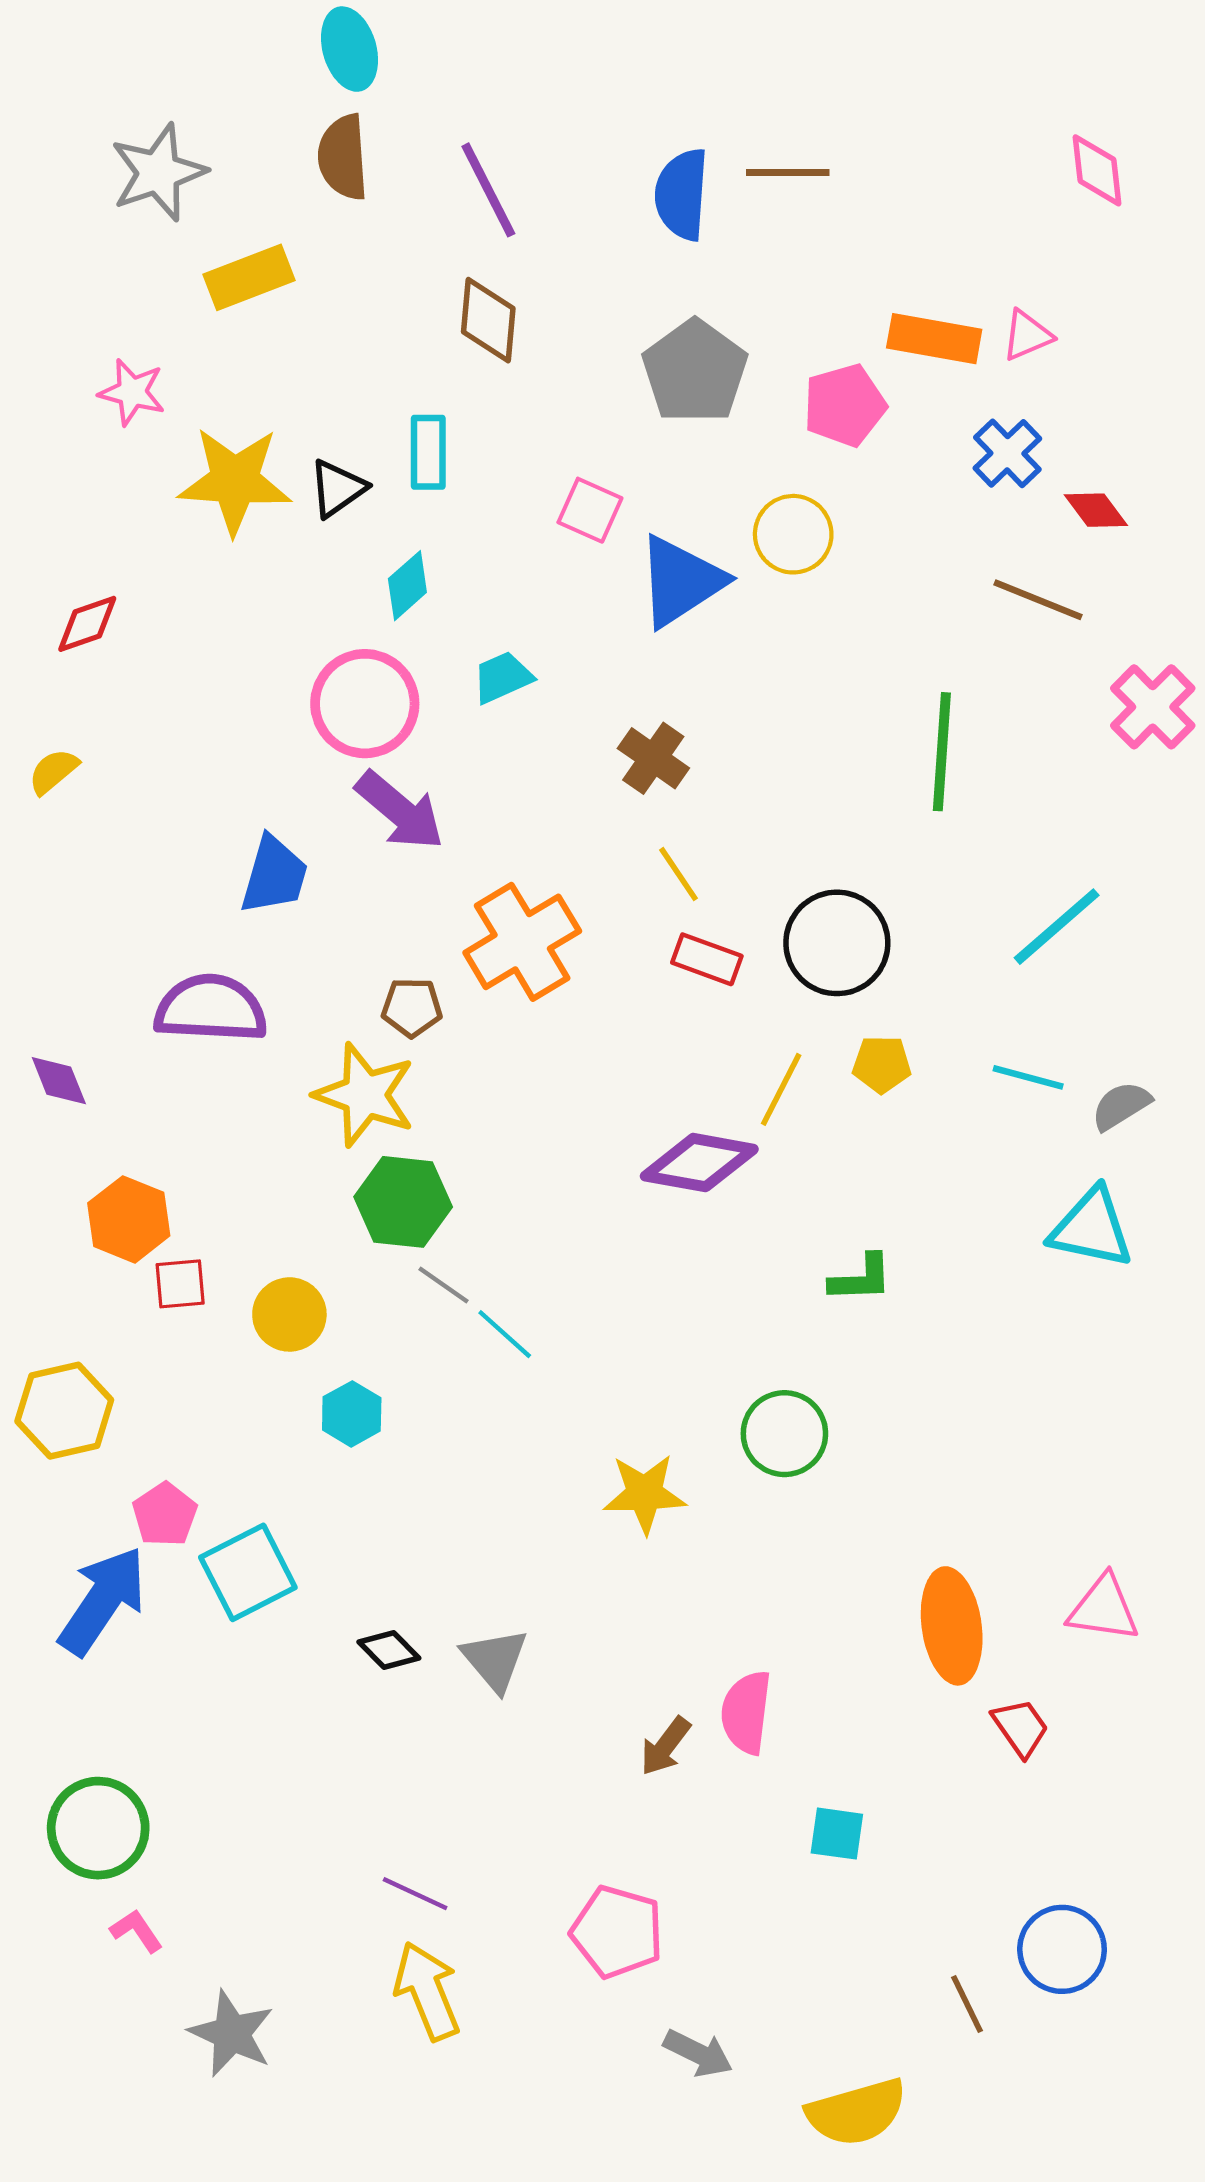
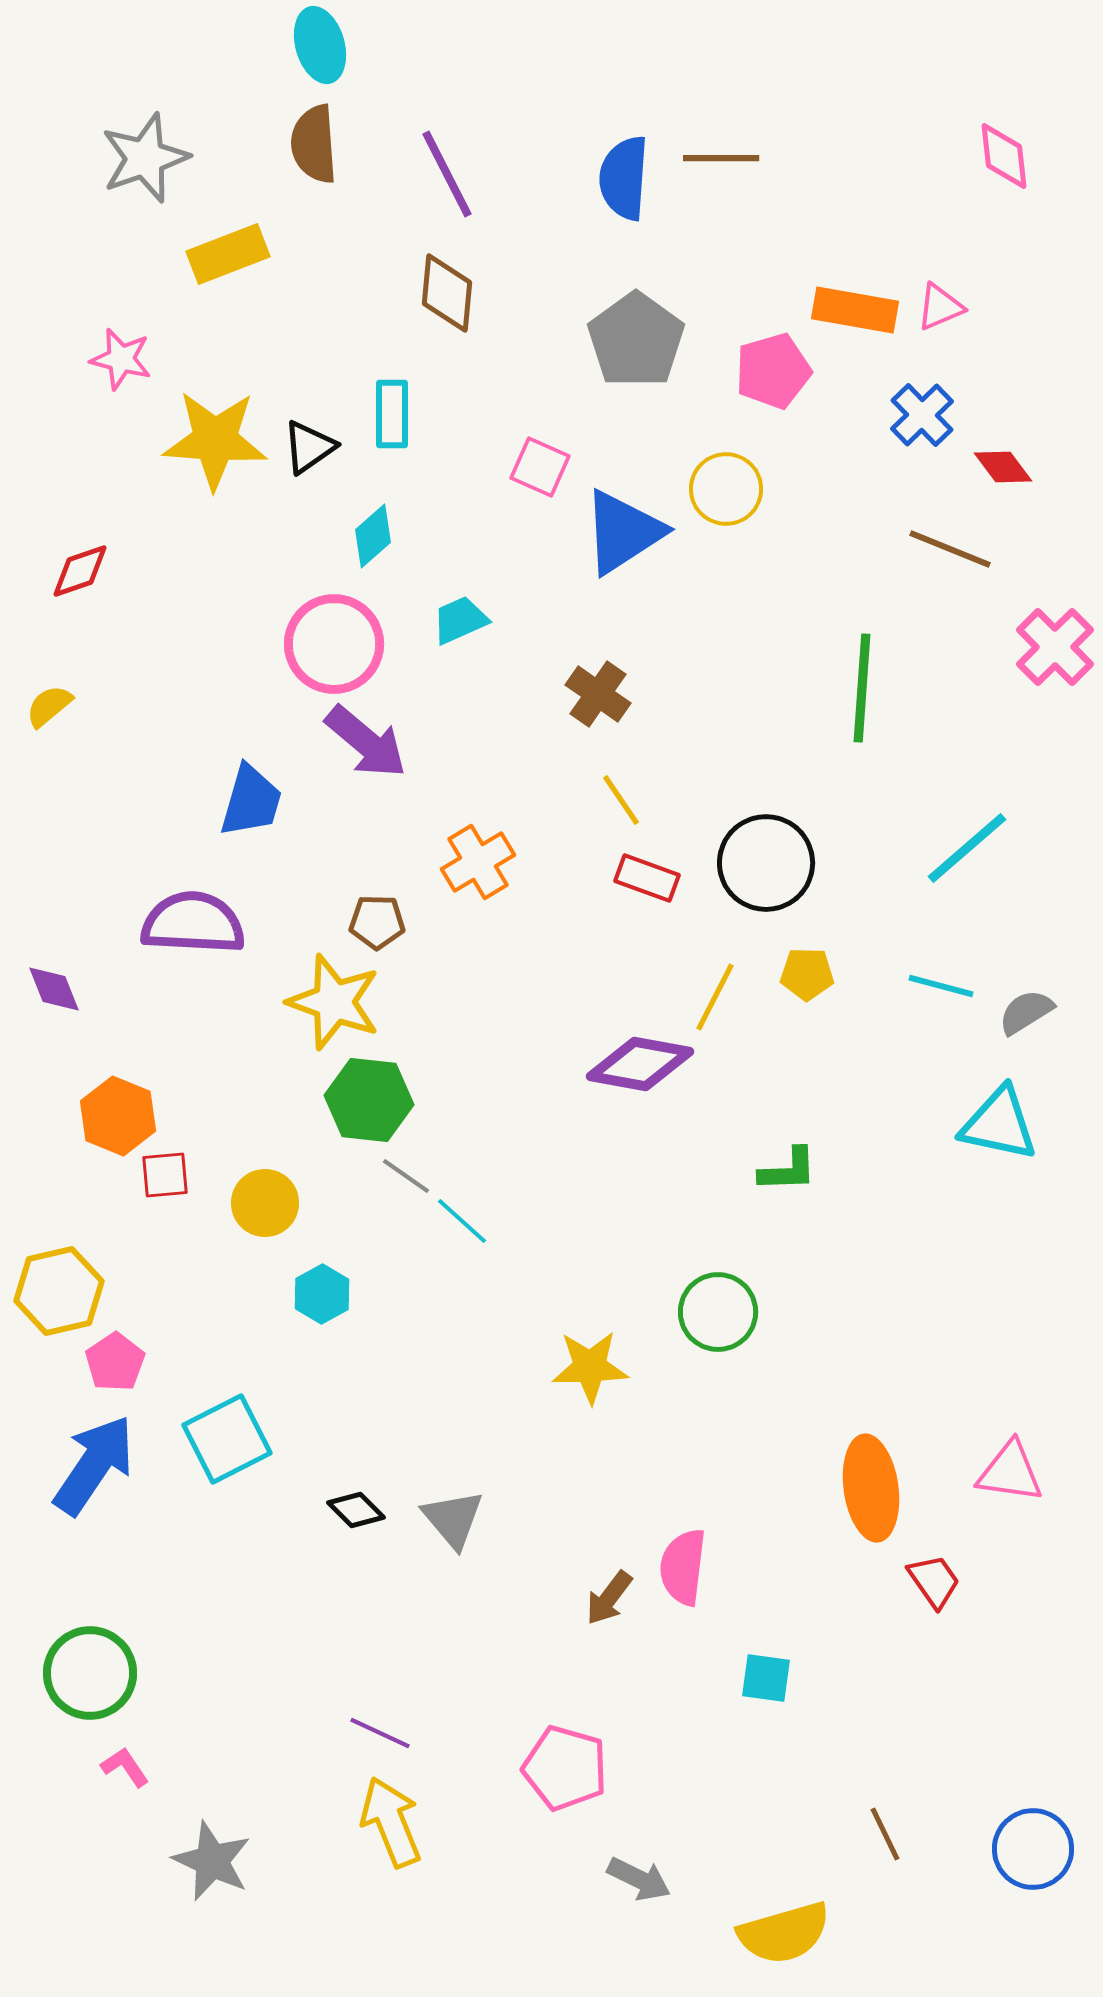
orange cross: (522, 942) -> (478, 862), size x0.7
pink pentagon: (165, 1514) -> (115, 1362), moved
blue circle: (1062, 1949) -> (1033, 1849), moved

